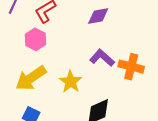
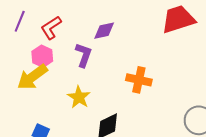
purple L-shape: (102, 58) -> (84, 55), moved, turned 70
yellow arrow: (31, 78) -> (32, 77), moved

